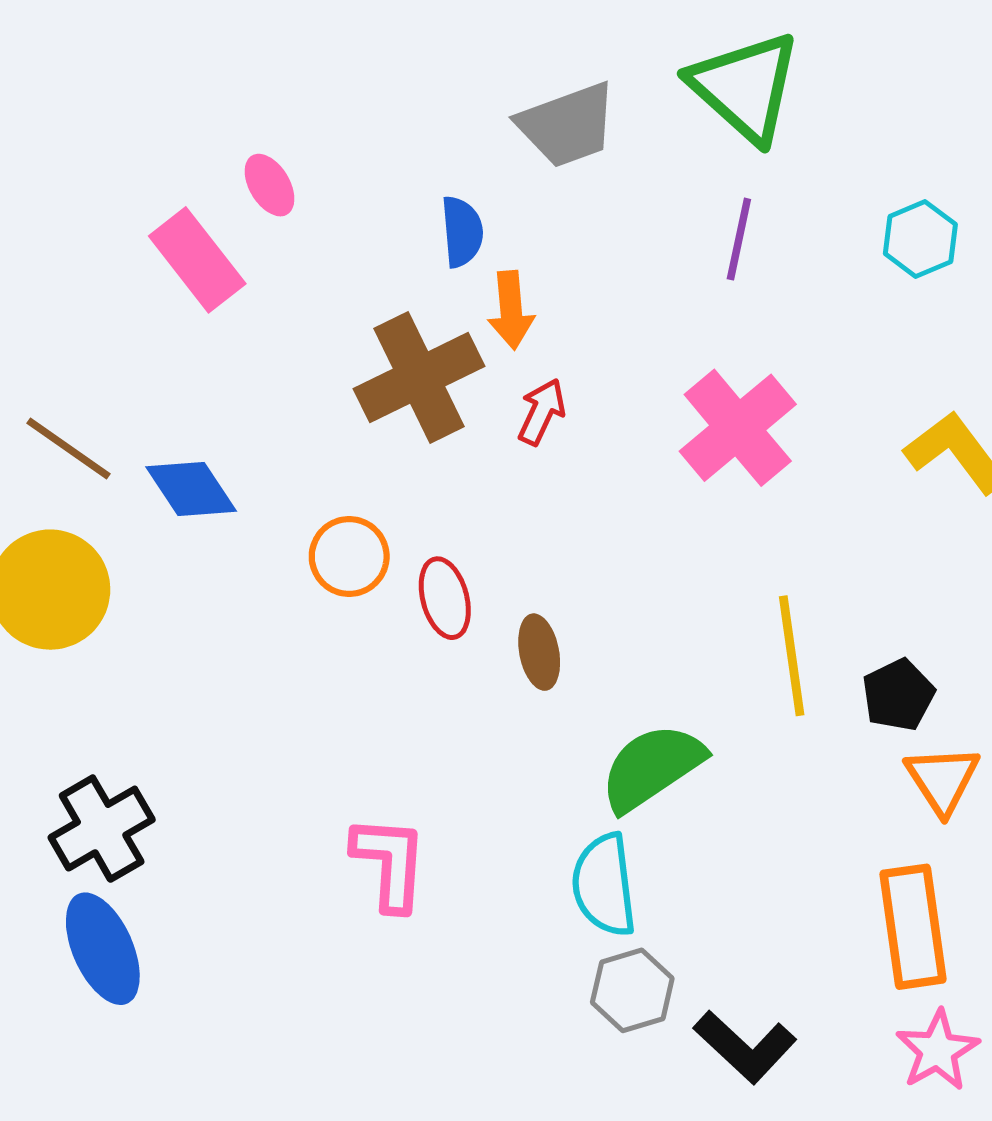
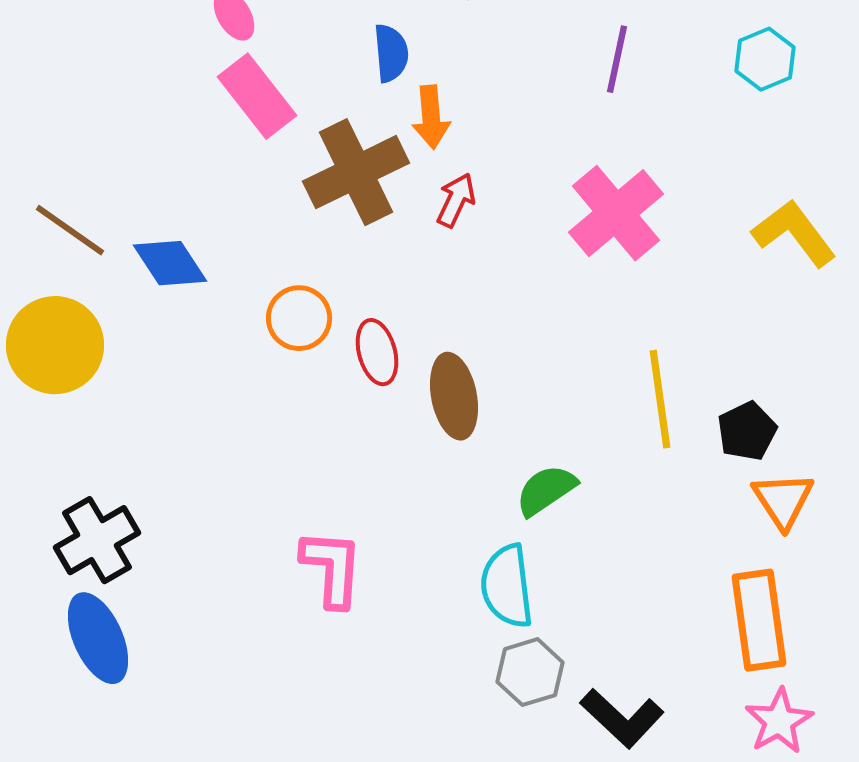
pink rectangle: (197, 260) -> (257, 96), moved
brown ellipse: (539, 652) -> (454, 396), size x1.4
green semicircle: (652, 767) -> (546, 490), size x0.7

